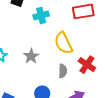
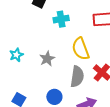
gray semicircle: (63, 71) -> (77, 77), size x1.5

